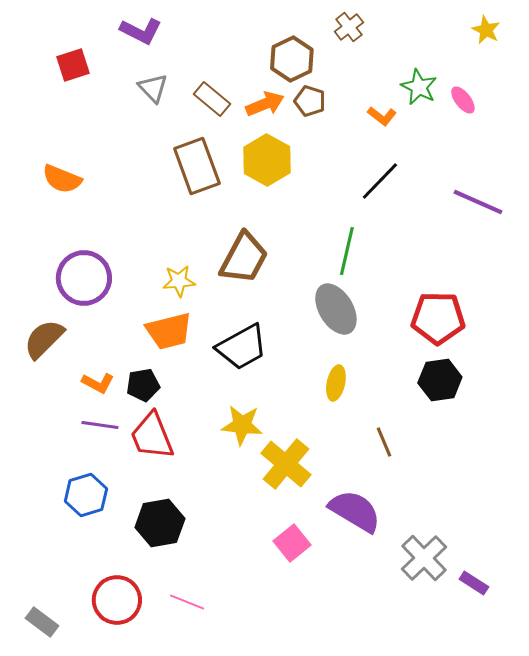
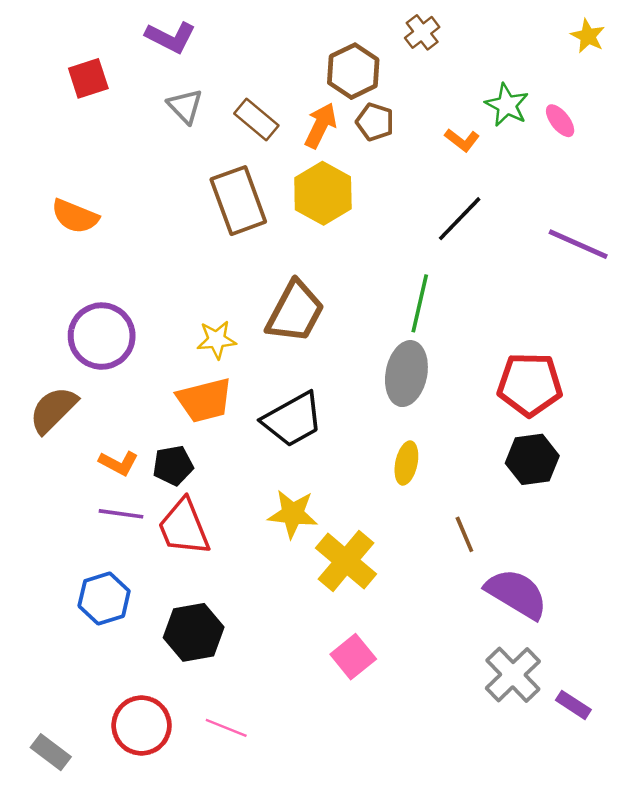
orange arrow: (265, 104) -> (321, 126), turned -42
gray ellipse: (336, 309) -> (406, 374), turned 42
purple semicircle: (355, 511) -> (516, 594), moved

